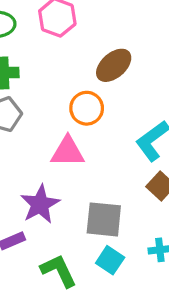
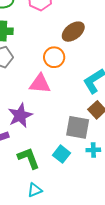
gray square: (104, 219) -> (78, 127), moved

